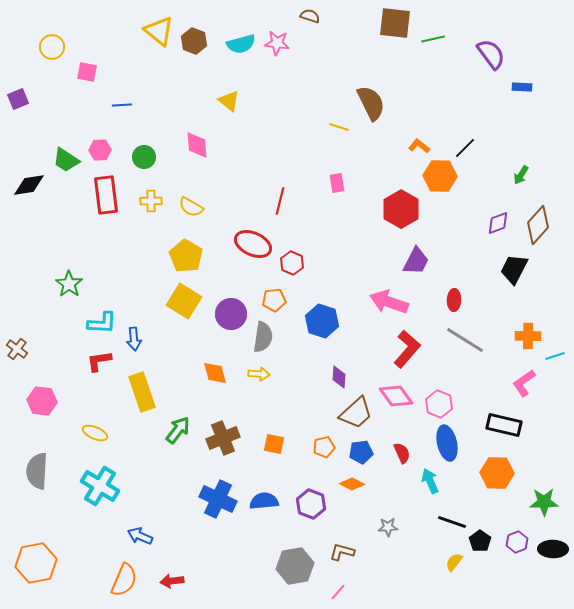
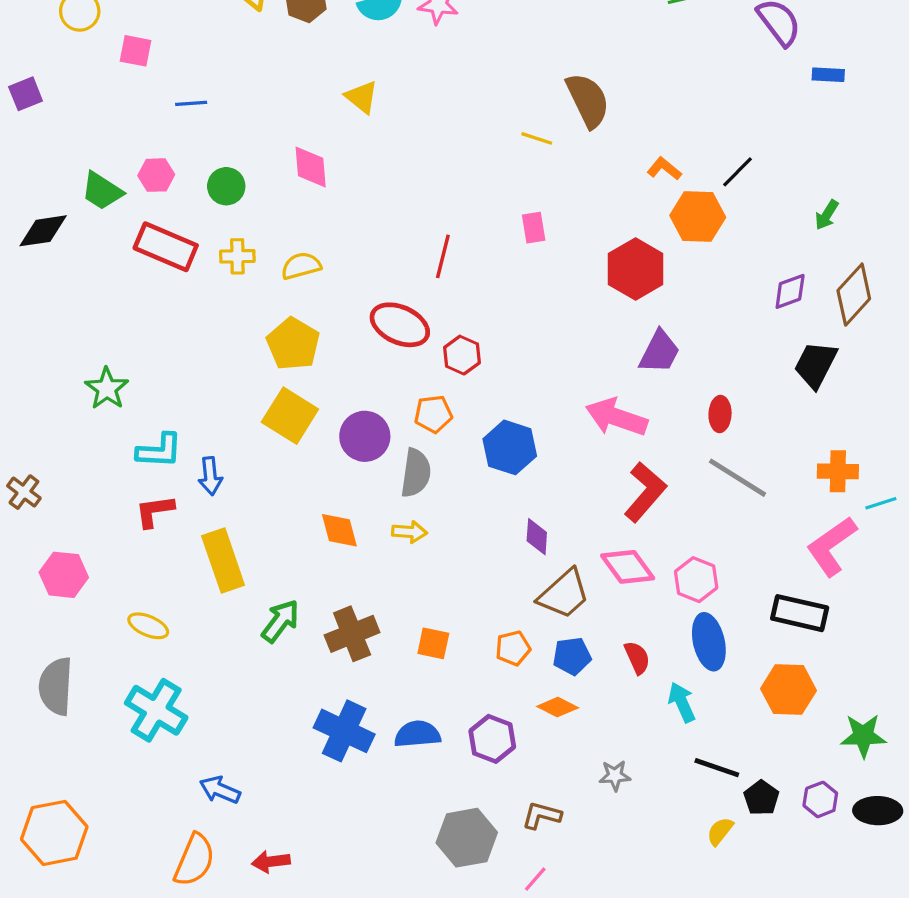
red rectangle: (106, 195) -> (166, 247), turned -60
yellow semicircle: (191, 207) -> (301, 266), turned 135
pink L-shape: (524, 383) -> (831, 546), size x1.4

